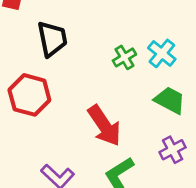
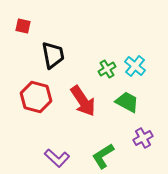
green trapezoid: (170, 100) -> (127, 102), moved
red arrow: (104, 126) -> (83, 101), moved

